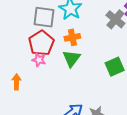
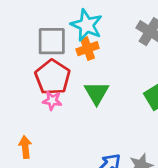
orange cross: (72, 37) -> (88, 49), moved
orange arrow: (16, 82) -> (25, 147), moved

